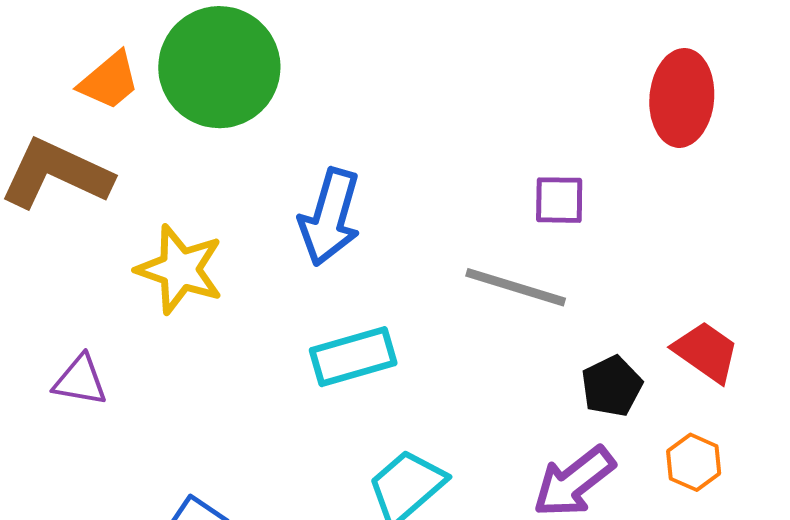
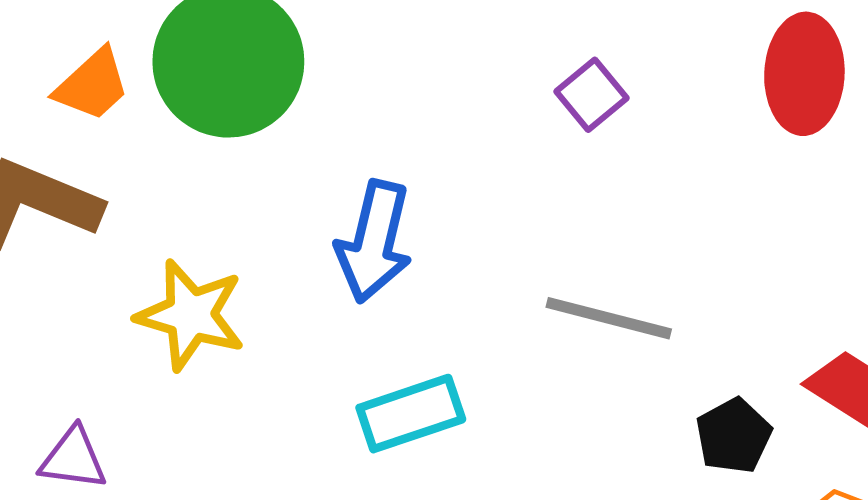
purple square: (559, 200) -> (592, 95), moved, turned -38

